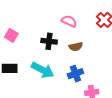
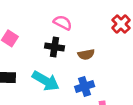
pink semicircle: (69, 21) -> (63, 23), moved

